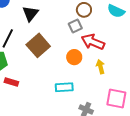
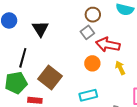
brown square: (38, 45) -> (50, 78), moved

